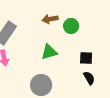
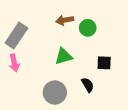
black semicircle: (89, 78) -> (88, 85), moved

